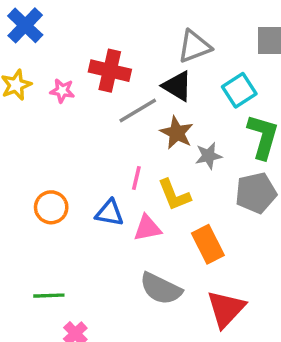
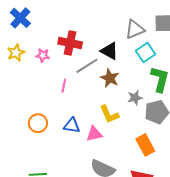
gray triangle: (194, 46) -> (135, 29), moved
gray star: (209, 156) -> (135, 98), moved
pink line: (136, 178) -> (64, 86), moved
orange rectangle: (208, 244) -> (145, 145), moved

